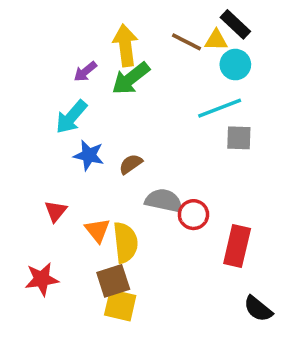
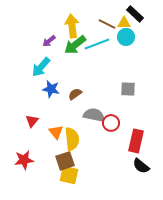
cyan circle: (235, 65) -> (126, 37), moved
cyan line: (220, 108) -> (97, 44), moved
gray square: (239, 138) -> (128, 89), moved
black semicircle: (258, 309) -> (141, 166), moved

